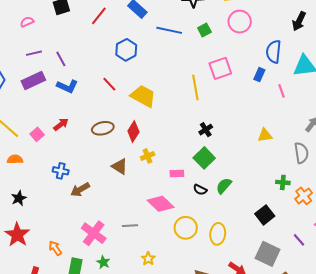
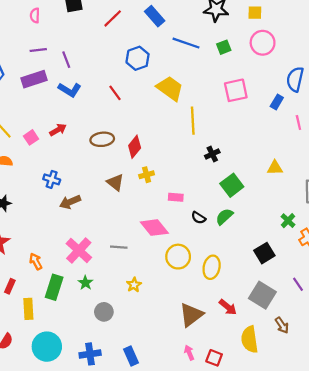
pink semicircle: (27, 22) -> (35, 15), turned -72
yellow line: (195, 88) -> (193, 121), moved
yellow trapezoid: (143, 96) -> (170, 88), moved
green square: (204, 158) -> (232, 185), moved
green cross: (283, 182) -> (288, 221), turned 32

